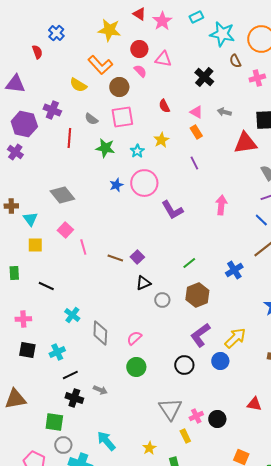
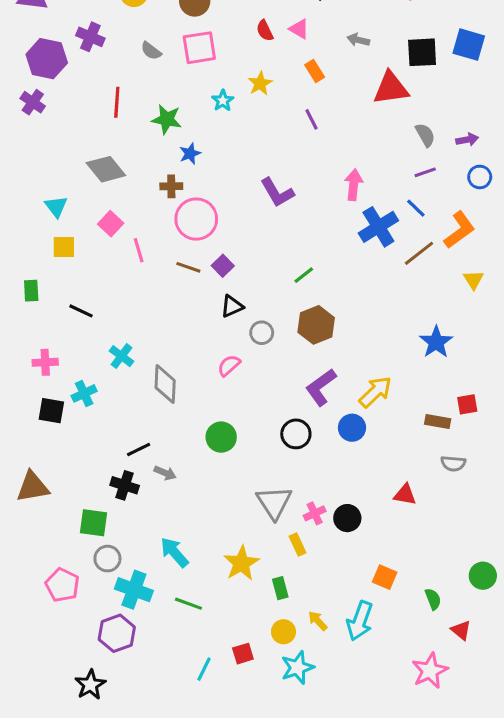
pink triangle: (196, 112) -> (299, 29), moved
red line: (69, 138) -> (117, 102), moved
green star: (105, 148) -> (167, 119), moved
pink circle: (144, 183) -> (196, 219), moved
brown cross: (11, 206) -> (171, 186), moved
blue cross: (234, 270) -> (378, 227), moved, size x1.4
pink semicircle: (134, 338) -> (229, 365), moved
cyan cross: (57, 352) -> (84, 393), moved
black line: (70, 375) -> (139, 450), moved
yellow star: (149, 448) -> (241, 563), size x1.6

